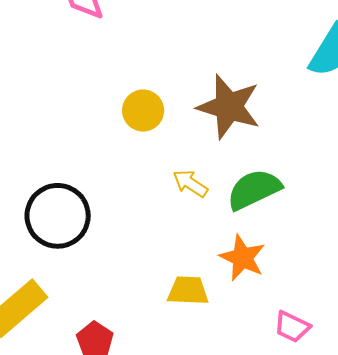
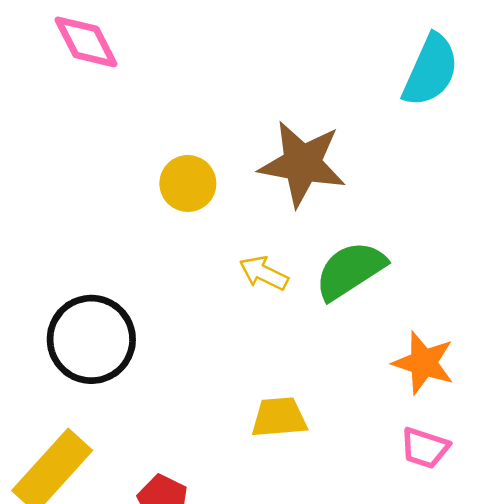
orange star: (242, 258) -> (423, 363), moved

